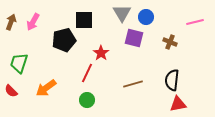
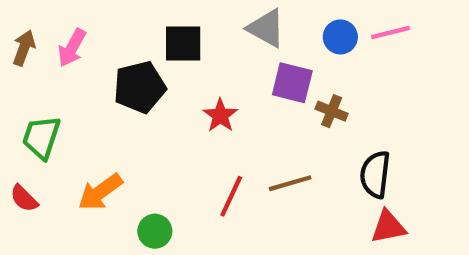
gray triangle: (122, 13) -> (266, 28), turned -30
blue circle: (146, 17) -> (340, 37), moved
pink line: (195, 22) -> (391, 33), moved
brown cross: (170, 42) -> (332, 111), moved
red line: (87, 73) -> (231, 196), moved
green circle: (87, 100) -> (155, 231), moved

